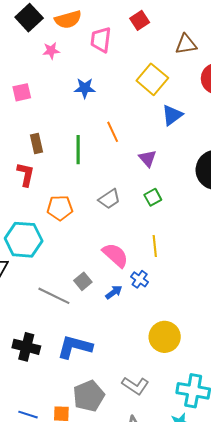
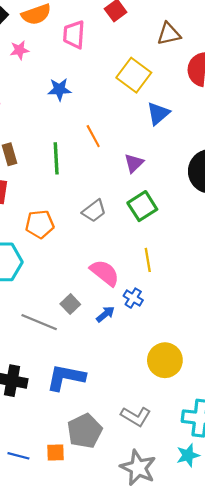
purple triangle: (148, 158) -> (134, 163), turned 30
green square: (153, 197) -> (142, 206), size x1.5

